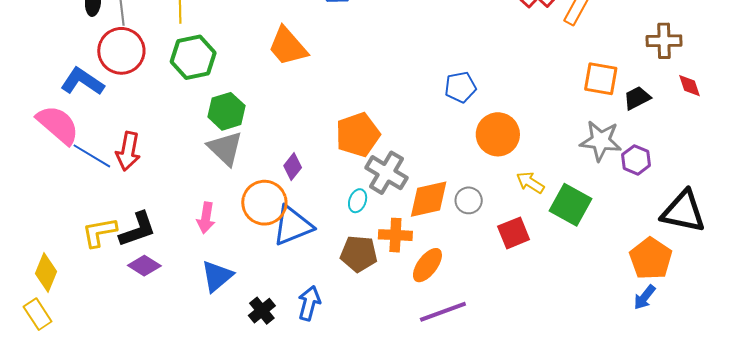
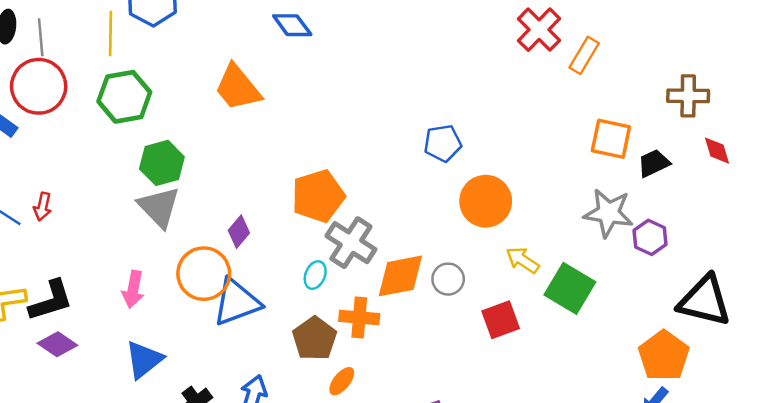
red arrow: (128, 151) -> (43, 207), size x0.6
brown pentagon: (359, 254) -> (315, 339), turned 30
orange ellipse: (427, 265) -> (342, 381), moved, size x0.7

